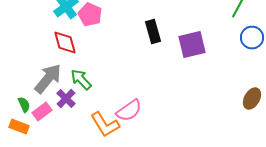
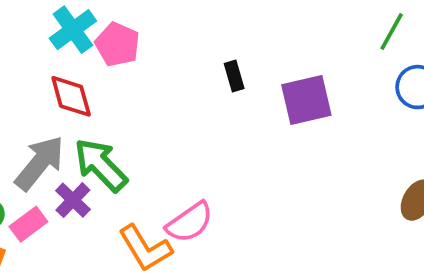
black rectangle: (153, 32) -> (234, 76), size x0.7
green arrow: (81, 80) -> (101, 165), size x1.4

